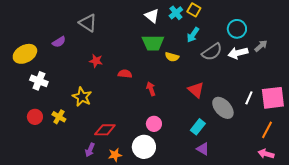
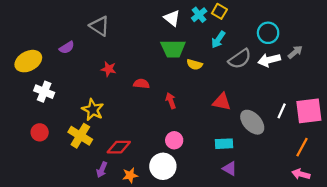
red triangle: (196, 90) -> (222, 102), turned -30
yellow cross: (59, 117) -> (80, 136), moved, size x1.5
cyan rectangle: (198, 127) -> (224, 144), turned 49

